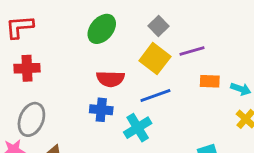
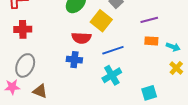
purple line: (192, 51) -> (149, 20), moved
yellow square: (155, 59) -> (101, 21), moved
cyan cross: (138, 128) -> (112, 75), moved

